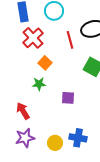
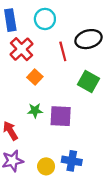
green star: (39, 84) -> (35, 111), moved
purple square: (68, 98) -> (61, 116), size x1.5

